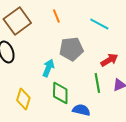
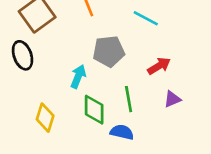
green line: (97, 83) -> (129, 99), moved

